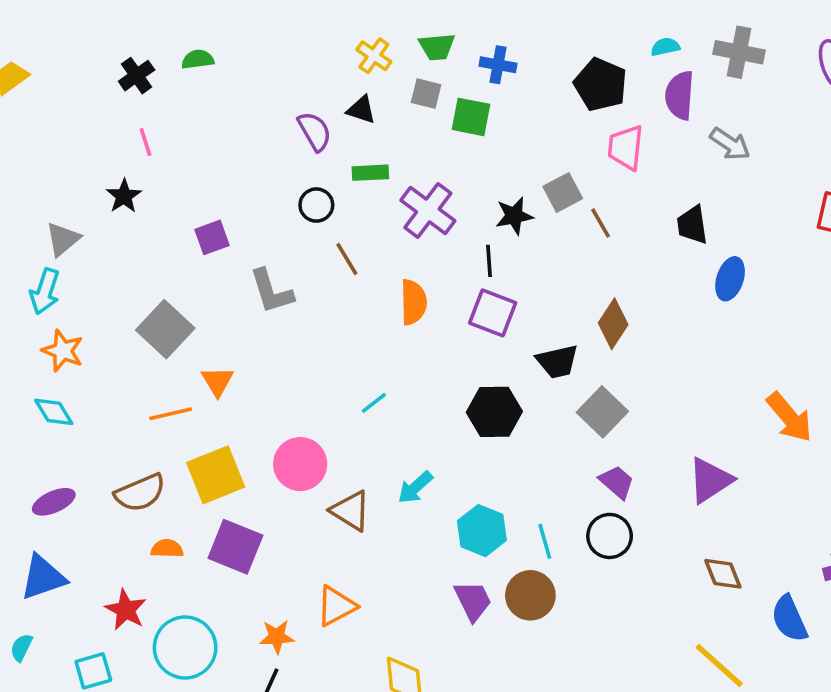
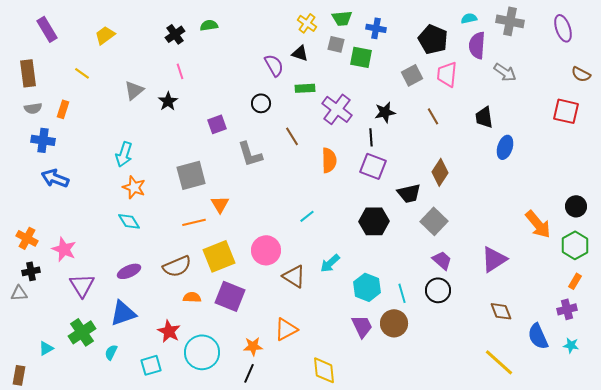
gray square: (563, 192) -> (412, 75), moved
black circle: (316, 205) -> (261, 103), moved
gray triangle: (63, 239) -> (134, 90), moved
gray square: (165, 329) -> (191, 175), turned 32

